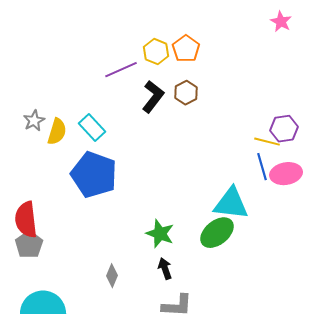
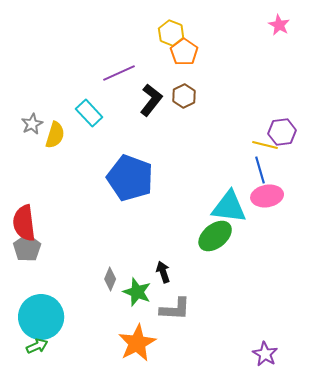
yellow hexagon: (156, 52) -> (171, 33), moved
cyan rectangle: (92, 128) -> (89, 113), moved
pink ellipse: (286, 174) -> (267, 196), moved
blue pentagon: (94, 175) -> (130, 178), moved
green star: (160, 234) -> (137, 292), moved

